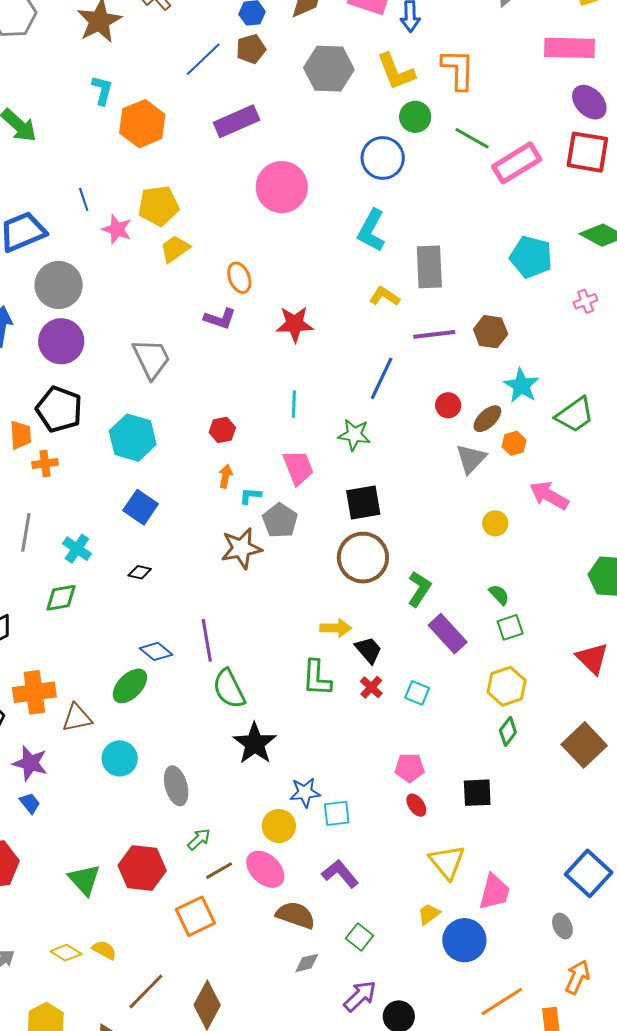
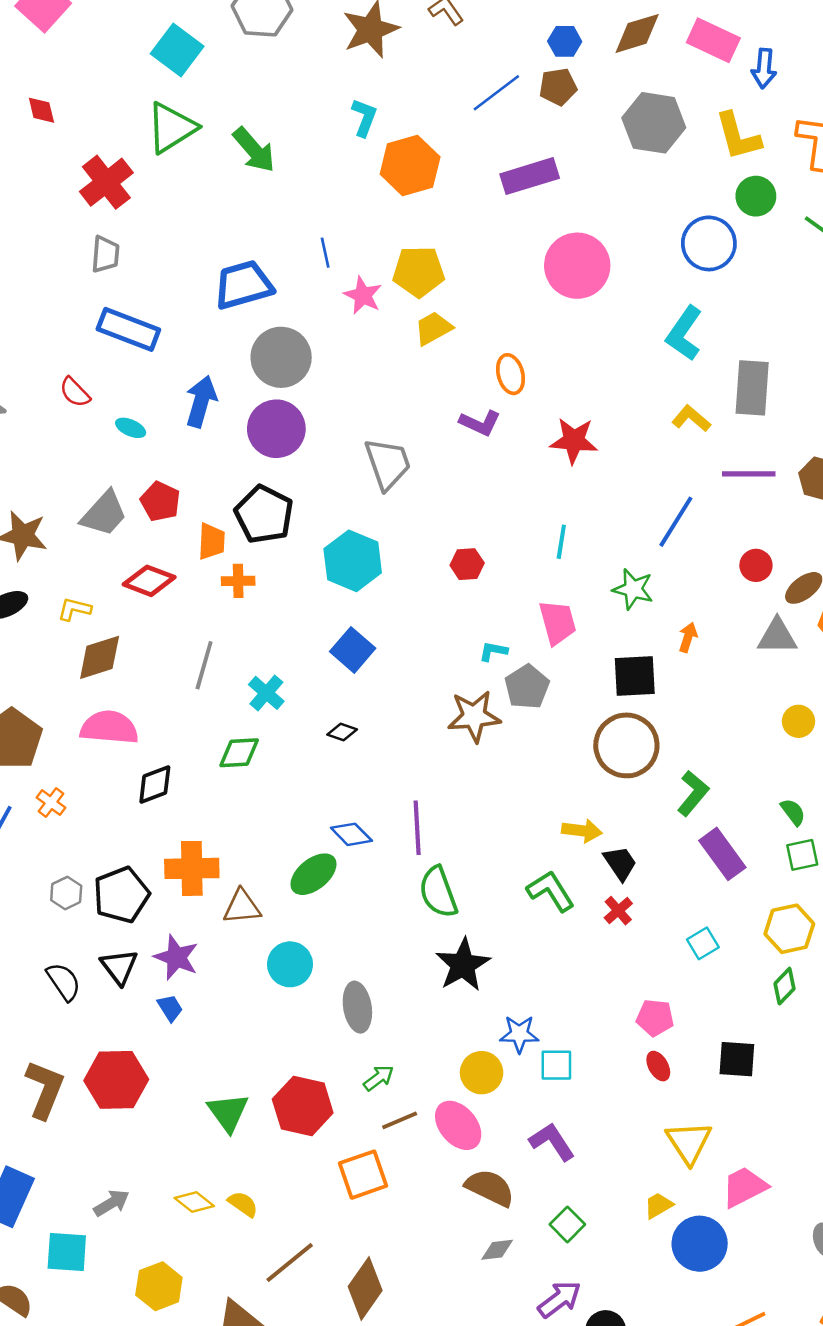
gray triangle: (471, 459) -> (777, 636), turned 40
orange arrow: (226, 476) -> (688, 637), moved
green L-shape: (317, 678) -> (551, 891), turned 138
cyan square: (417, 693) -> (703, 943), moved, turned 30
pink trapezoid: (494, 892) -> (744, 1187), turned -138

